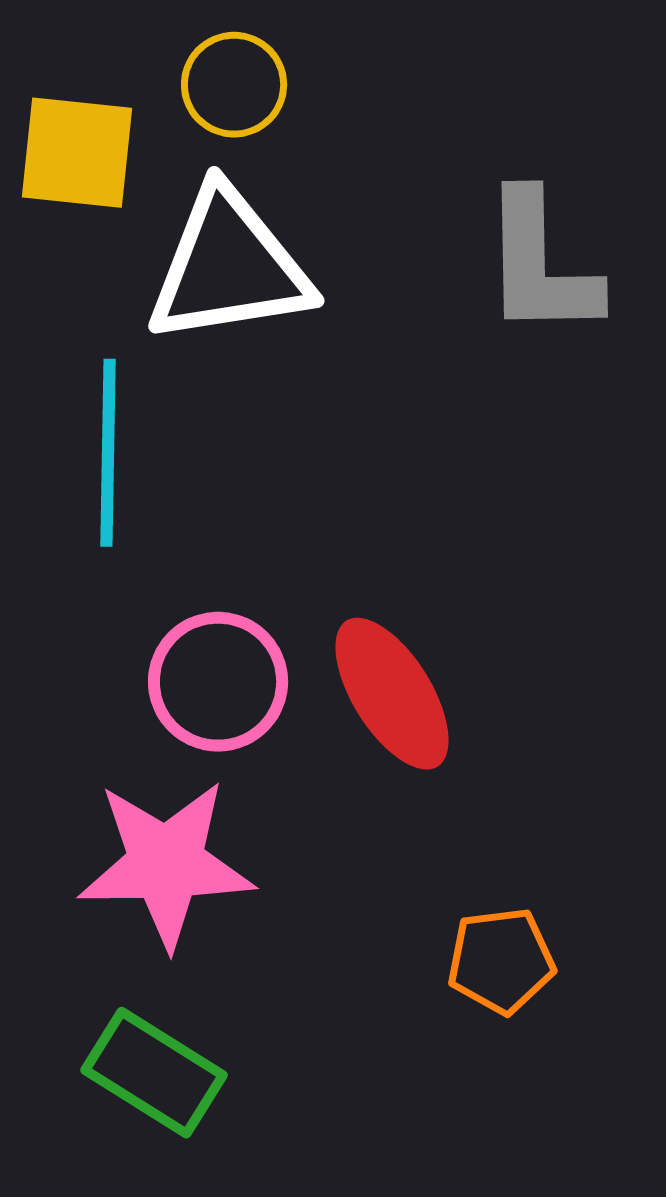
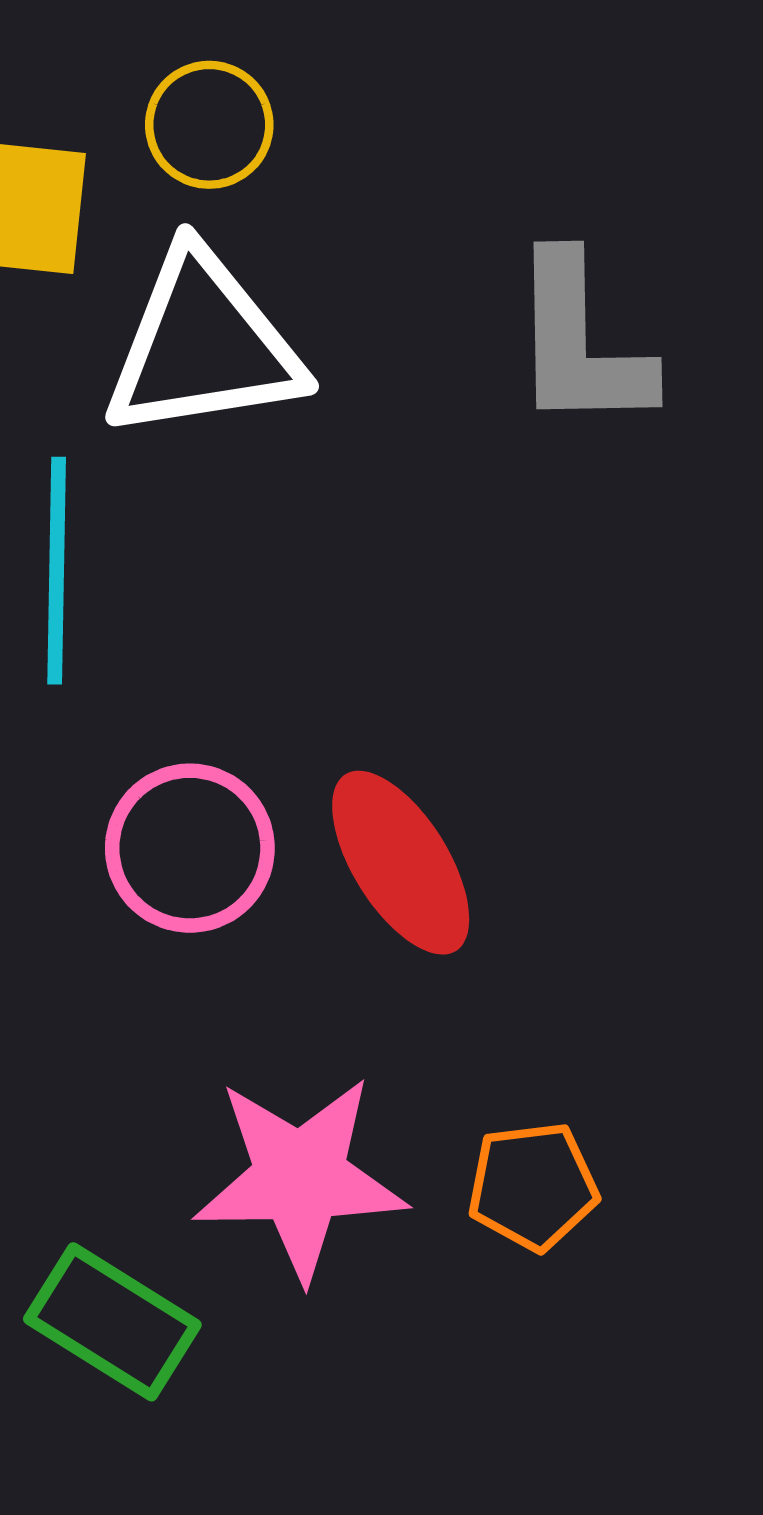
pink star: (166, 864) -> (300, 1178), moved

